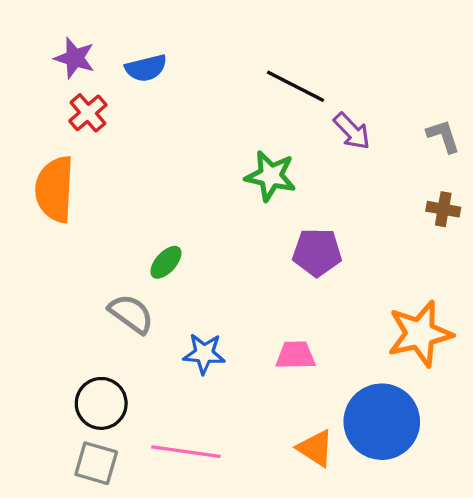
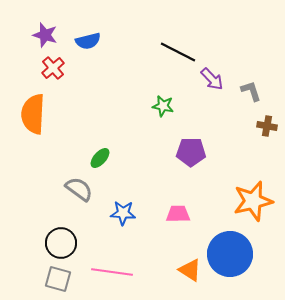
gray L-shape: (443, 136) -> (251, 91), moved
green star: (271, 176) -> (163, 106), size x0.7

